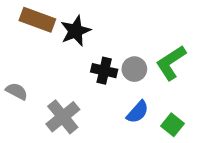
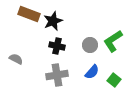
black cross: (104, 71) -> (57, 46), moved
gray cross: (63, 117) -> (57, 75), moved, turned 30

